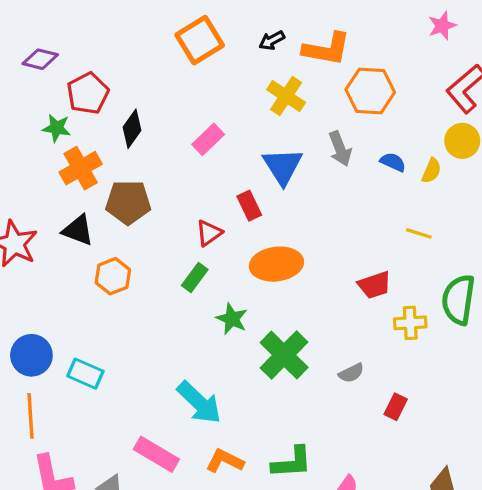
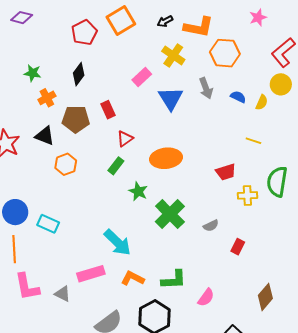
pink star: (442, 26) -> (258, 18), moved
purple diamond: (40, 59) -> (22, 18), moved
red pentagon: (88, 93) -> (84, 33), moved
pink rectangle: (208, 139) -> (142, 77), moved
orange cross: (81, 168) -> (47, 98), size x0.7
red rectangle: (249, 206) -> (108, 110), moved
pink rectangle: (156, 454) -> (91, 274), turned -48

